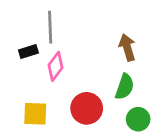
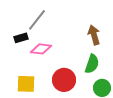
gray line: (50, 27) -> (37, 20), turned 40
pink diamond: (56, 66) -> (41, 49), turned 60

